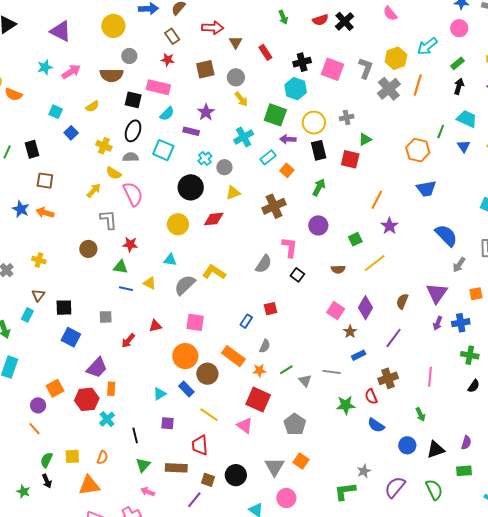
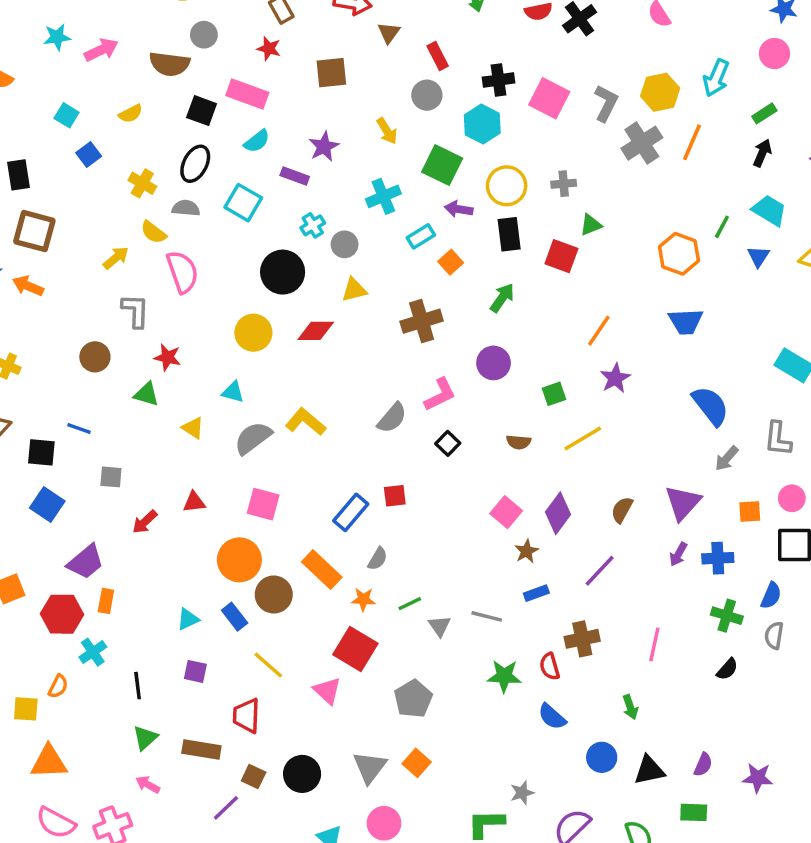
cyan arrow: (427, 46) -> (716, 78), turned -35
gray circle: (236, 77) -> (427, 95), moved
brown square: (45, 181) -> (34, 231), size x1.4
pink L-shape: (290, 247) -> (440, 395), turned 50
blue line: (126, 289) -> (79, 429), moved
blue rectangle: (246, 321) -> (351, 512), size x1.5
orange semicircle: (102, 457) -> (58, 686), moved

